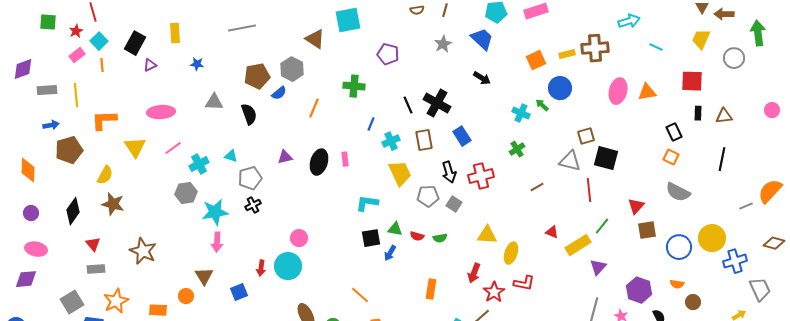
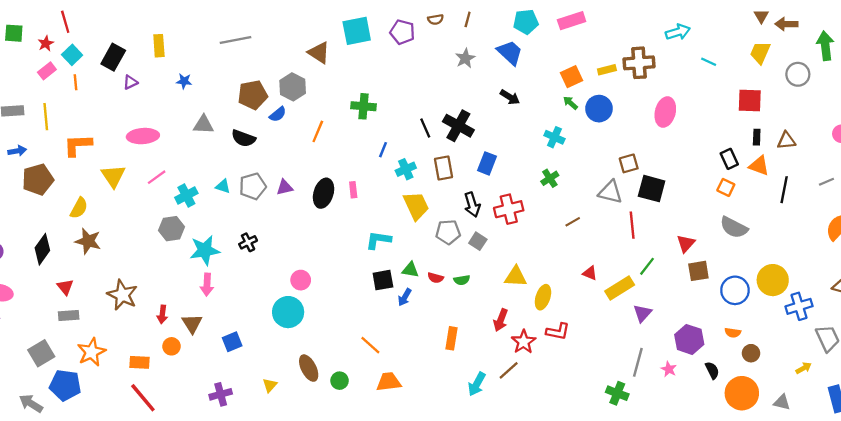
purple pentagon: (388, 54) -> (402, 32), moved
orange triangle: (647, 92) -> (759, 166), moved, turned 30
green arrow: (542, 105) -> (570, 103), moved
black semicircle: (249, 114) -> (244, 138), turned 130
blue rectangle: (462, 136) -> (487, 163), turned 54
gray pentagon: (250, 178) -> (253, 186), moved
gray line: (746, 206) -> (826, 182), moved
red arrow: (261, 268) -> (162, 314), moved

